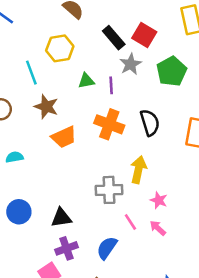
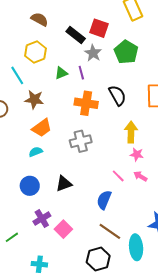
orange trapezoid: (64, 137) -> (42, 128), moved
cyan semicircle: (14, 157) -> (36, 152), moved
yellow arrow: (138, 170) -> (131, 132), moved
gray cross: (109, 190) -> (81, 141), moved
purple cross: (66, 248) -> (42, 219), moved

